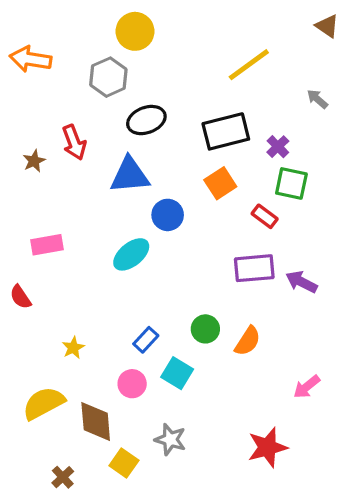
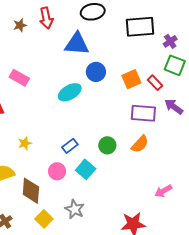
orange square: (220, 183) -> (131, 79), moved
pink rectangle: (47, 245) -> (19, 78), turned 30
purple arrow: (301, 282) -> (174, 107), moved
orange semicircle: (248, 341) -> (140, 144), moved

